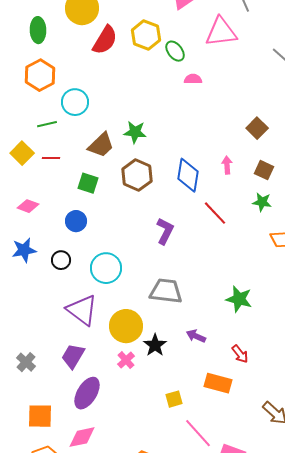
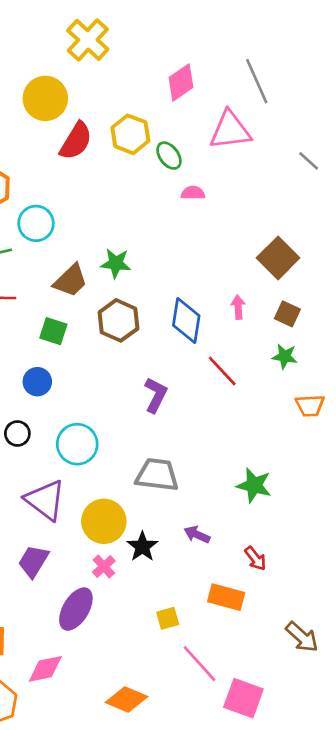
brown square: (257, 128) -> (278, 258), size x1.4
purple ellipse: (87, 393) -> (76, 609), moved

